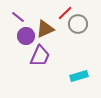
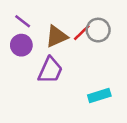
red line: (65, 13) -> (82, 33), moved
purple circle: (26, 36) -> (21, 45), moved

